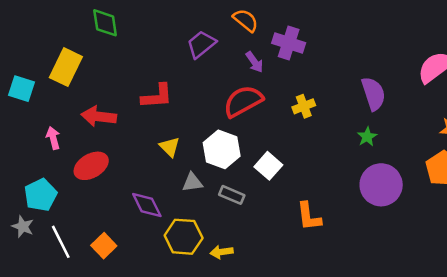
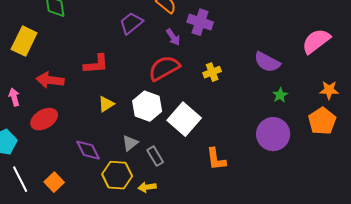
purple semicircle: (373, 94) -> (267, 62), turned 136
green star: (367, 137) -> (280, 95), moved
yellow triangle: (170, 147) -> (106, 104), turned 42
white square: (268, 166) -> (184, 119), size x1.5
gray triangle: (192, 182) -> (130, 143), moved, turned -30
gray rectangle: (232, 195) -> (155, 156), moved, turned 36

